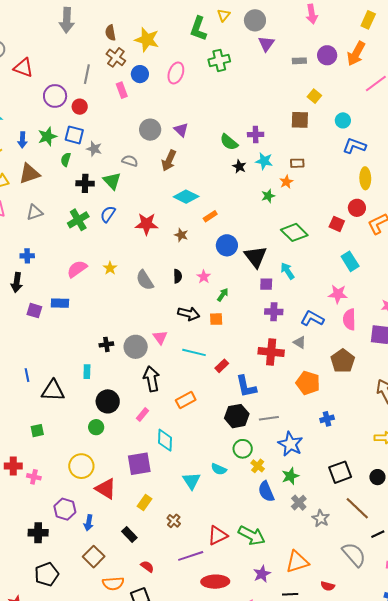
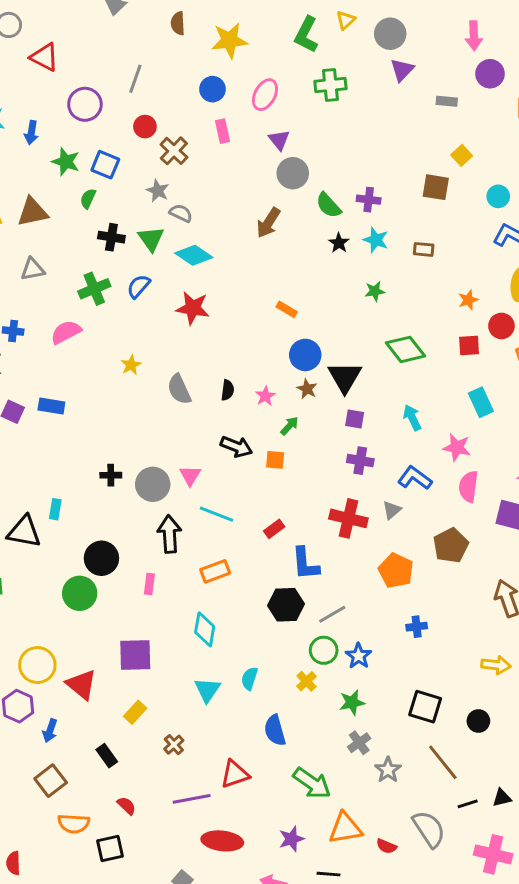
yellow star: (147, 40) -> (229, 40), turned -30
purple circle: (327, 55) -> (490, 74), moved
brown cross: (116, 57) -> (174, 151), moved
pink rectangle: (122, 90) -> (223, 131), moved
red circle: (80, 107) -> (145, 127), moved
gray circle: (150, 130) -> (293, 173), moved
purple triangle: (181, 130) -> (279, 140), moved
green star: (47, 137) -> (66, 162), turned 30
blue arrow: (22, 140) -> (31, 133), moved
gray star: (94, 149) -> (158, 191), moved
brown arrow: (169, 161) -> (268, 223), moved
orange star: (286, 182) -> (468, 300), moved
cyan diamond: (186, 197) -> (194, 255), moved
orange rectangle: (210, 216) -> (287, 309), turned 56
red square: (337, 224) -> (469, 346), turned -35
brown star: (181, 235) -> (307, 389), moved
pink semicircle: (77, 269) -> (66, 332), moved
cyan arrow: (287, 271) -> (412, 418), moved
gray triangle: (300, 342) -> (392, 510), turned 40
cyan line: (194, 352) -> (217, 514), moved
cyan rectangle: (87, 372) -> (55, 509), moved
pink rectangle: (142, 414) -> (149, 584), turned -40
gray line: (269, 418) -> (332, 614), turned -30
green circle: (96, 427) -> (80, 593), size x1.5
cyan diamond: (165, 440) -> (205, 629), moved
blue star: (290, 444) -> (358, 656), size x0.7
green circle: (243, 449) -> (324, 650), moved
yellow circle: (81, 466) -> (37, 665), moved
cyan semicircle: (219, 469) -> (249, 678), turned 77
black square: (340, 472) -> (425, 707), turned 30
blue semicircle: (266, 491) -> (275, 730), moved
green arrow: (252, 535) -> (312, 783), moved
red semicircle: (328, 586) -> (386, 846), moved

